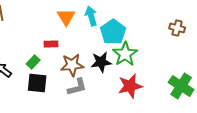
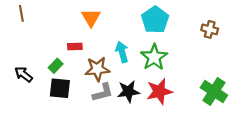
cyan arrow: (91, 16) -> (122, 52), moved
cyan pentagon: (113, 32) -> (155, 20), moved
black star: (101, 62) -> (128, 91), moved

